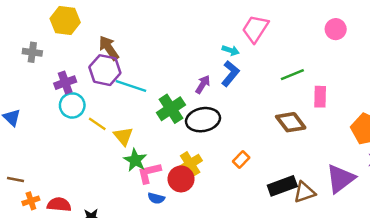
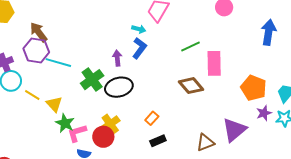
purple arrow: (203, 84) -> (117, 58), turned -35
pink rectangle: (320, 97) -> (214, 63), size x1.4
black rectangle: (282, 186) -> (158, 141), moved, size x0.7

